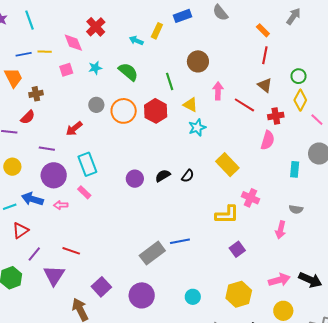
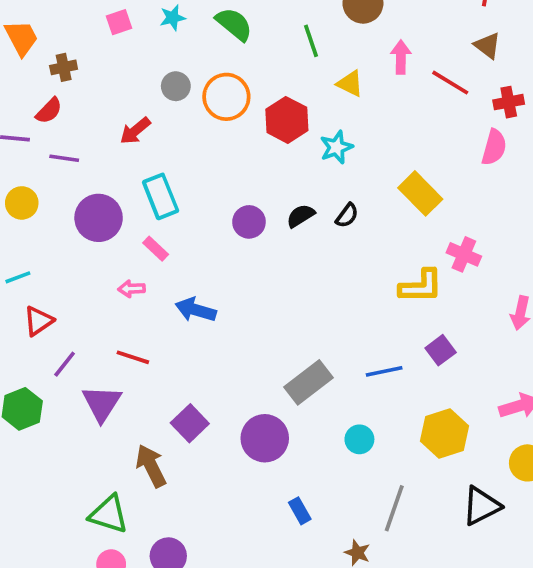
red hexagon: (156, 111) -> (287, 120), moved
cyan star: (197, 128) -> (336, 147), moved
purple line: (47, 149) -> (64, 158), moved
blue arrow: (32, 199) -> (196, 310), moved
pink arrow: (61, 205) -> (132, 289), moved
blue line: (180, 241) -> (384, 371), moved
gray rectangle: (152, 253) -> (309, 382), moved

